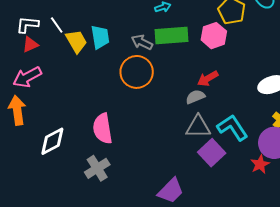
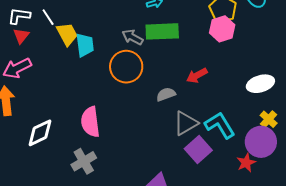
pink hexagon: (214, 36) -> (222, 29), moved
cyan trapezoid: (100, 37) -> (85, 45), moved
red triangle: (30, 45) -> (21, 36), turned -30
gray semicircle: (195, 97) -> (166, 94), moved
gray triangle: (198, 127) -> (186, 123), turned -32

